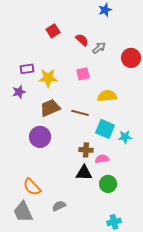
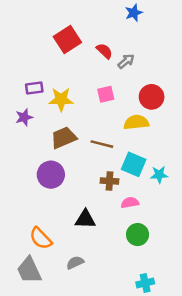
red square: (53, 31) -> (67, 40), size x1.5
red circle: (131, 58) -> (152, 97), moved
brown cross: (86, 150) -> (109, 181), moved
black triangle: (84, 173) -> (85, 219), moved

